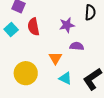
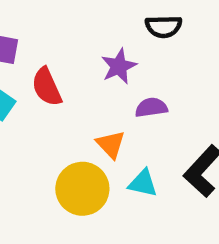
black semicircle: (90, 12) -> (164, 27), turned 98
yellow circle: (26, 73) -> (82, 189), moved

